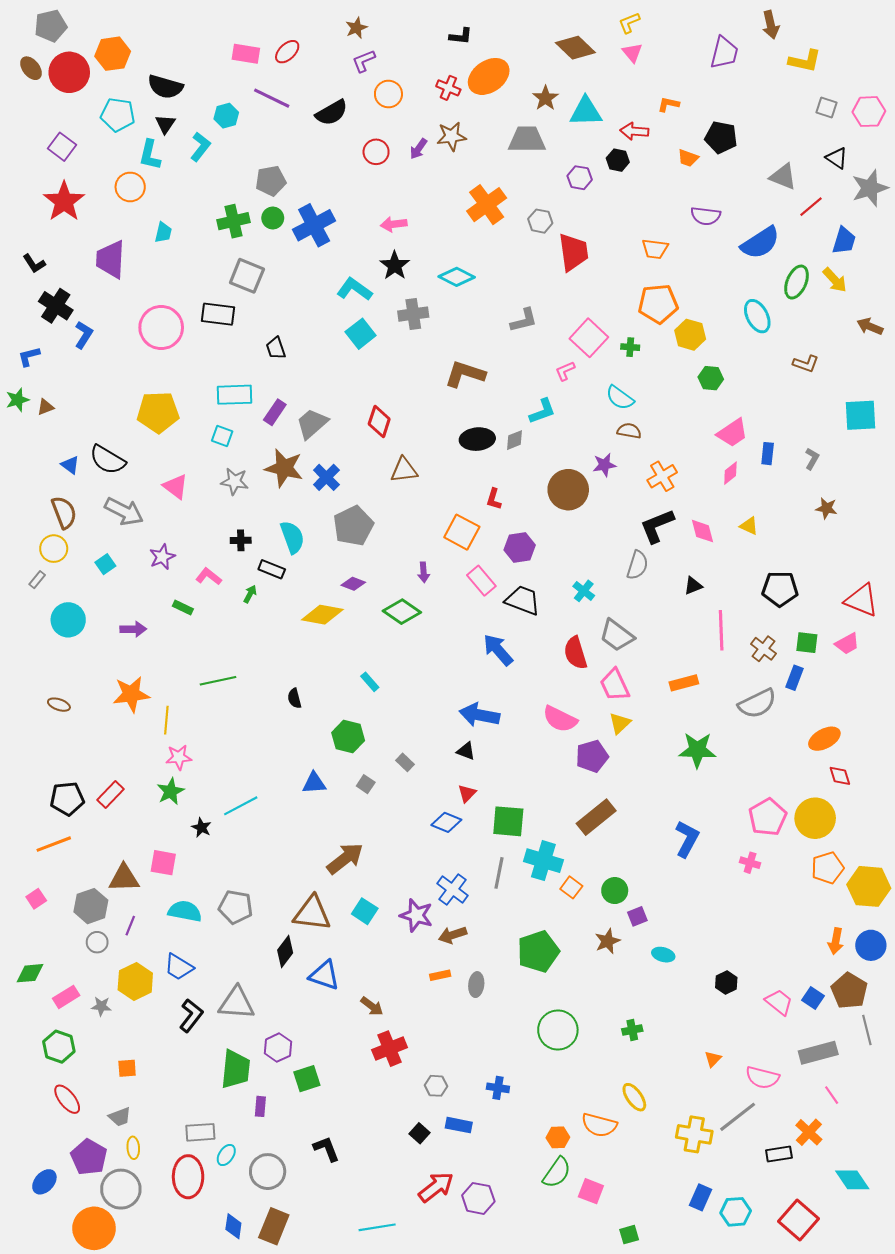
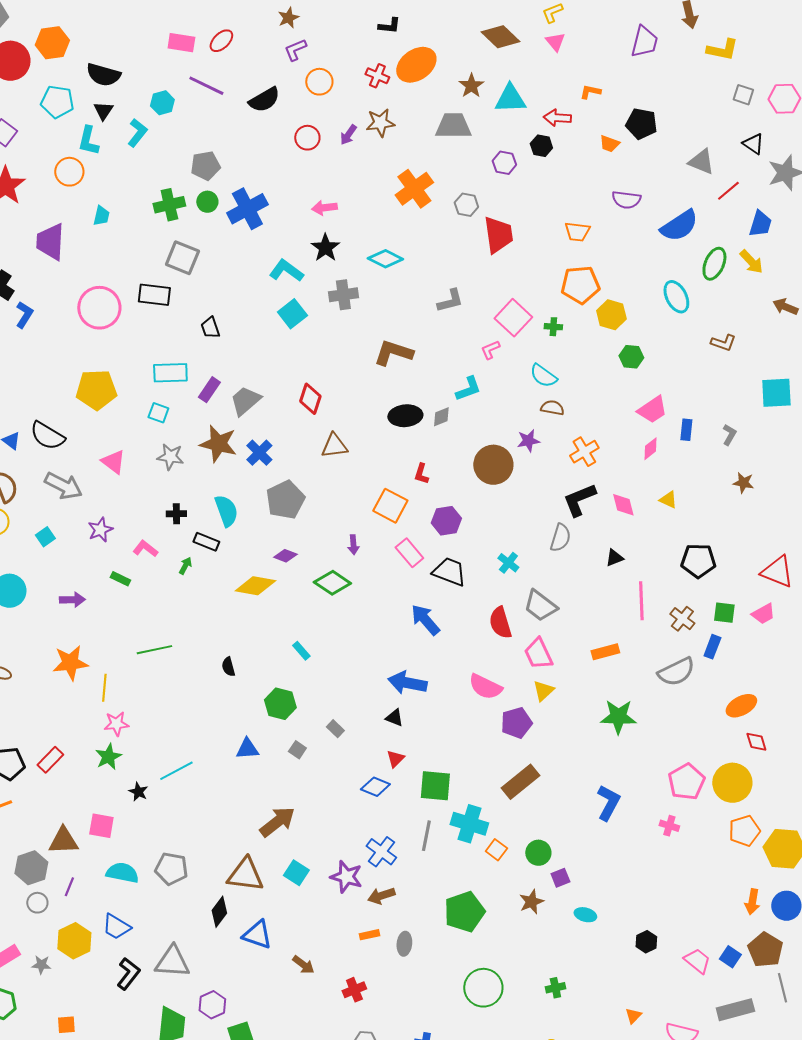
red cross: (389, 1049) -> (354, 990), moved, size x0.7

